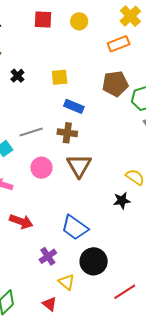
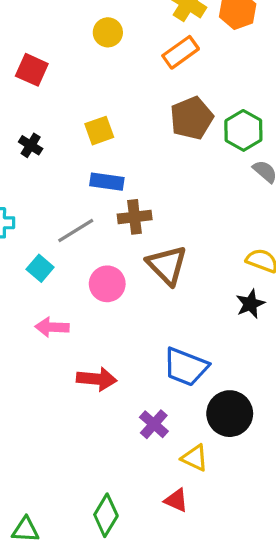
red square: (43, 20) -> (32, 70), moved, turned 36
blue rectangle: (74, 106) -> (107, 182), moved

